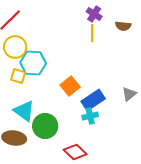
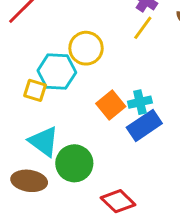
yellow line: (92, 33) -> (143, 28), turned 36
yellow circle: (15, 47) -> (86, 48), moved
cyan cross: (90, 116) -> (140, 102), moved

